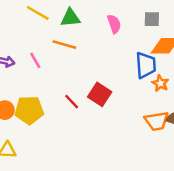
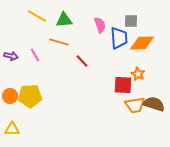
blue trapezoid: (146, 65) -> (119, 38), moved
red square: (100, 94) -> (123, 85), moved, turned -30
red line: (72, 102) -> (82, 61), moved

